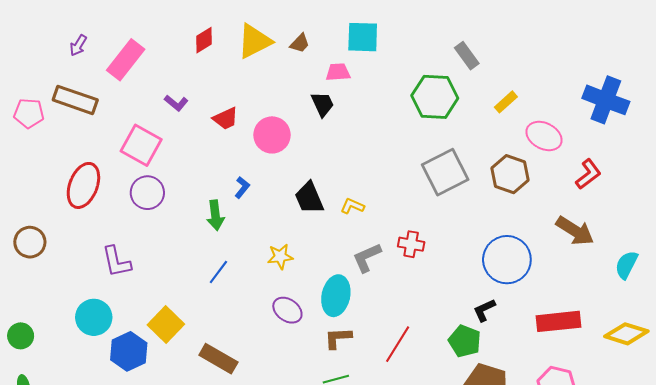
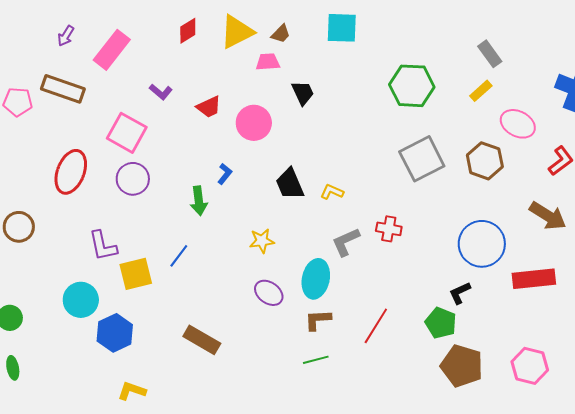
gray rectangle: (467, 56) -> (490, 54), moved
pink trapezoid: (338, 72) -> (268, 62), moved
blue line: (218, 272) -> (179, 256), moved
red rectangle: (558, 321) -> (534, 279), moved
yellow square: (166, 325) -> (136, 274), moved, turned 32

